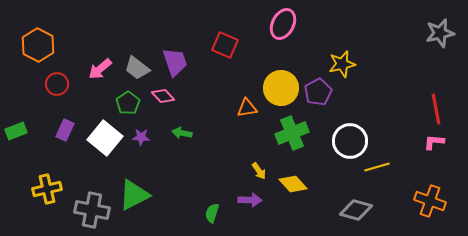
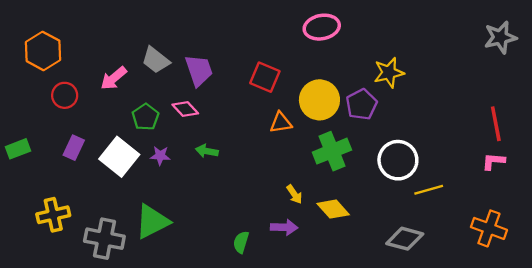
pink ellipse: (283, 24) -> (322, 27), turned 52
red square: (225, 45) -> (265, 77), moved
gray trapezoid: (137, 68) -> (156, 60), moved

